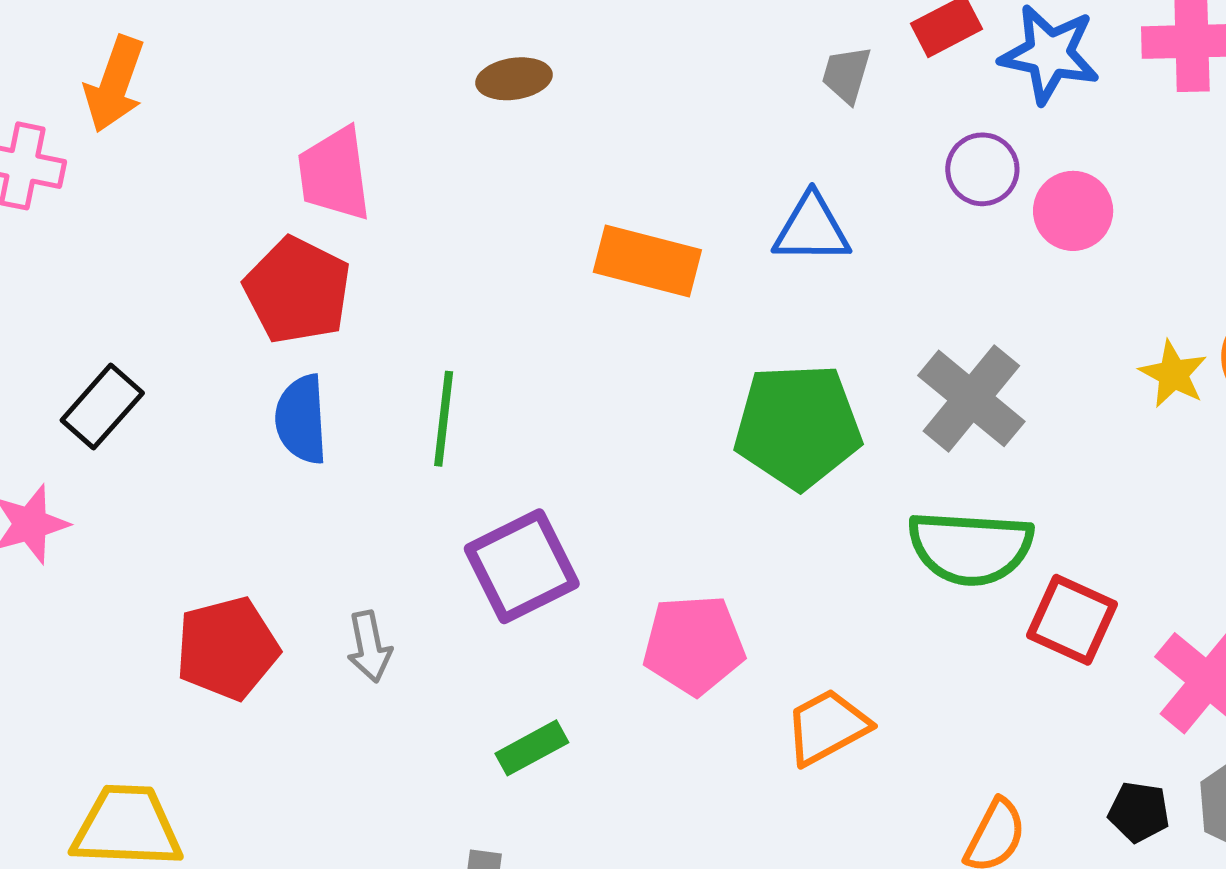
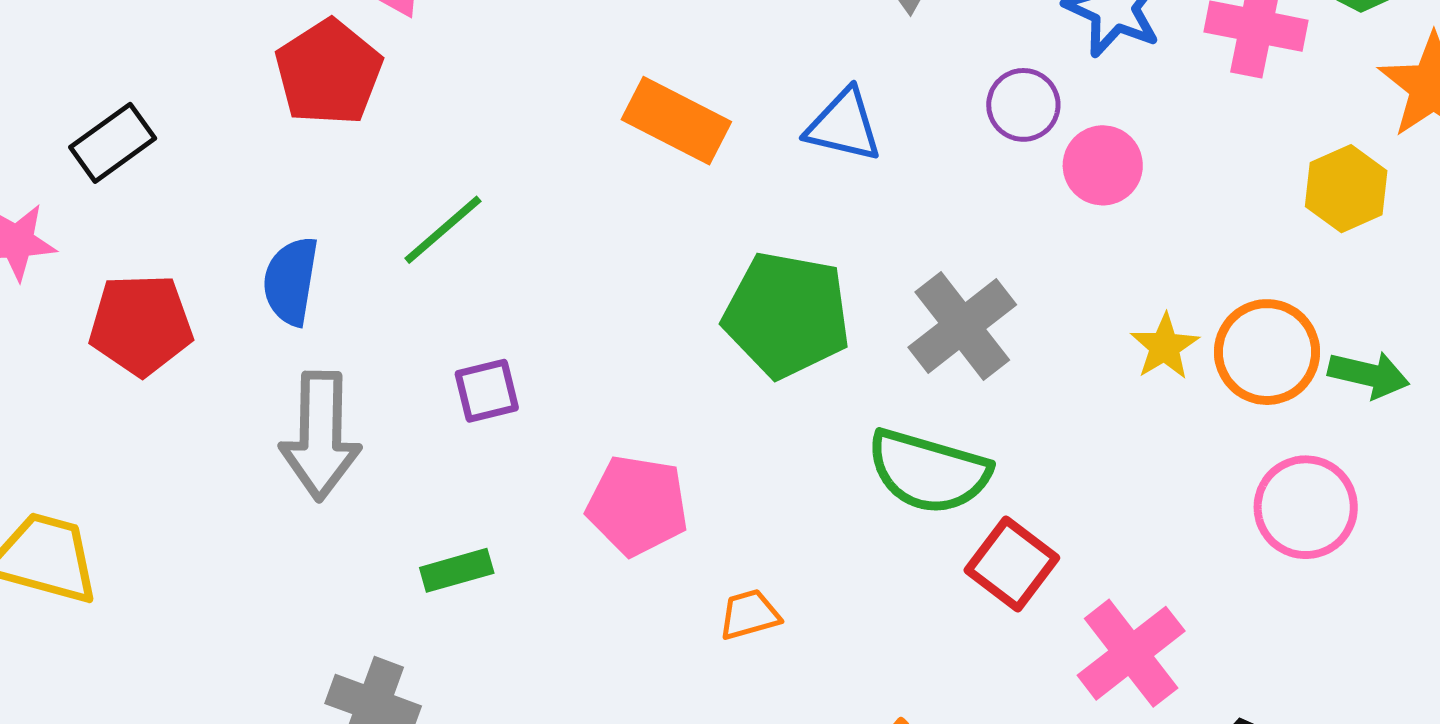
blue semicircle: (301, 419) -> (291, 281), moved
green line: (444, 419) -> (443, 230), turned 30
purple square: (522, 566) -> (487, 391), size x0.6
gray arrow: (369, 647) -> (320, 436), size x1.8
red pentagon: (227, 648) -> (141, 325), moved
orange trapezoid: (827, 727) -> (749, 615), size x0.7

